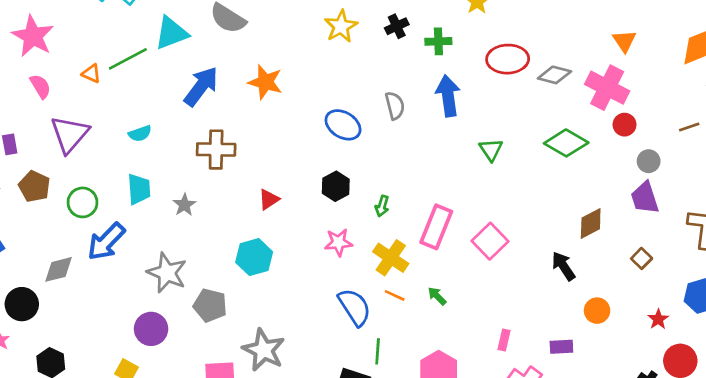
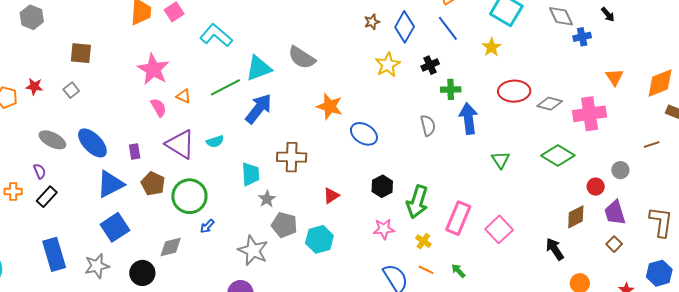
green cross: (438, 41) -> (451, 89), moved
orange triangle: (624, 41) -> (614, 77), moved
orange triangle: (91, 74) -> (184, 96), moved
blue arrow: (201, 86) -> (259, 109), moved
pink cross: (607, 88) -> (590, 114), turned -36
blue ellipse: (343, 125) -> (364, 134), moved
red circle: (625, 125) -> (596, 187), moved
purple triangle: (70, 134) -> (180, 144), turned -40
cyan semicircle: (140, 134) -> (215, 141), moved
cyan trapezoid: (139, 189) -> (251, 174), moved
purple trapezoid: (645, 198) -> (615, 213), moved
green circle: (83, 202) -> (189, 196), size x1.5
green arrow: (382, 206) -> (417, 202), size x2.0
blue arrow: (106, 242) -> (207, 226), size x0.5
yellow cross: (391, 258) -> (423, 241), size x0.6
gray pentagon: (210, 305) -> (284, 225), moved

